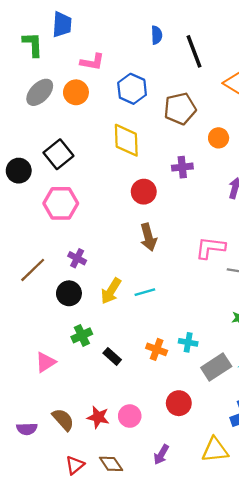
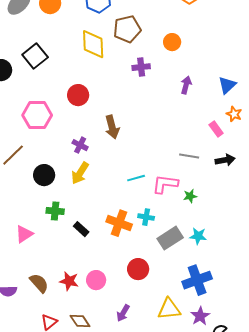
brown pentagon: (180, 109) -> (127, 29), moved
red circle: (144, 192) -> (78, 95), moved
pink hexagon: (61, 203) -> (37, 115), moved
pink L-shape: (210, 248) -> (165, 184), moved
purple cross: (77, 258) -> (80, 145), moved
cyan line: (145, 292) -> (136, 178), moved
green cross: (82, 335) -> (55, 211), turned 30
orange cross: (157, 349) -> (119, 223), size x1.4

